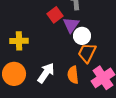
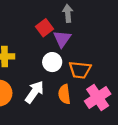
white circle: (82, 36) -> (52, 62), moved
orange trapezoid: (87, 53) -> (80, 70), turned -110

